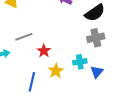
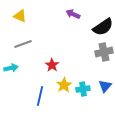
gray line: (24, 37) -> (23, 44), moved
cyan cross: (80, 62) -> (83, 89), moved

